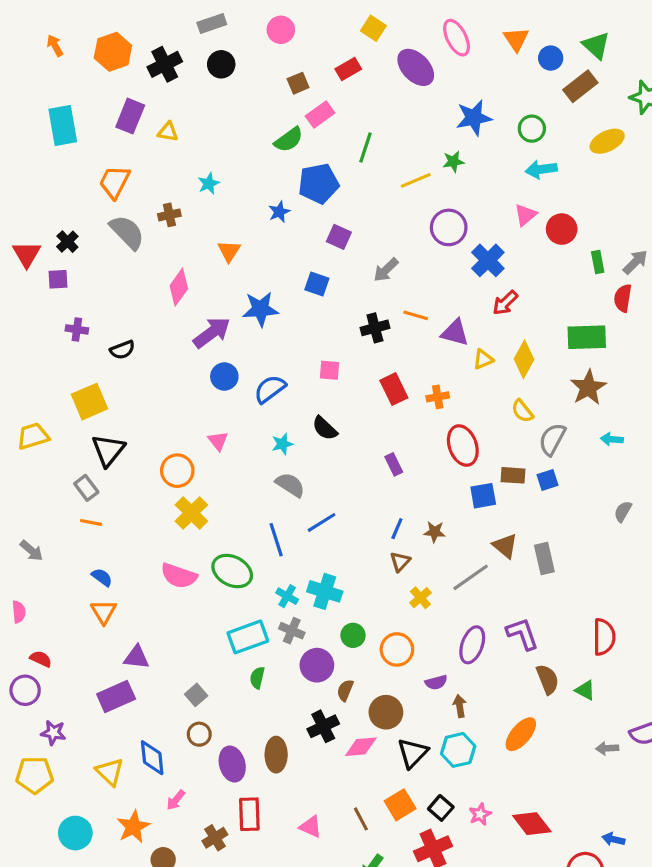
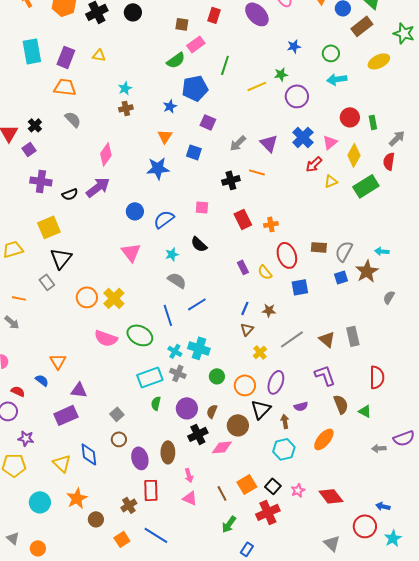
red rectangle: (348, 69) -> (214, 15), turned -42
brown square: (298, 83) -> (182, 24), turned 32
purple rectangle: (130, 116) -> (66, 57), moved
blue star: (474, 118) -> (294, 46), size x0.6
orange trapezoid: (115, 182) -> (65, 87), turned 70
brown cross: (169, 215) -> (126, 108), moved
pink triangle: (526, 215) -> (330, 142), moved
purple circle: (449, 227) -> (297, 96), moved
gray semicircle: (127, 232) -> (73, 119), size x0.7
orange triangle: (229, 251) -> (165, 136), moved
green rectangle: (598, 262) -> (373, 122), moved
purple square: (58, 279) -> (29, 149), turned -32
purple cross: (77, 329) -> (41, 181), size x1.5
purple arrow: (212, 333) -> (98, 187), moved
purple triangle: (455, 333) -> (269, 143), moved, turned 30
green rectangle: (587, 337) -> (366, 186), turned -30
yellow triangle: (483, 359) -> (331, 181), moved
yellow diamond: (524, 359) -> (354, 155), moved
brown star: (588, 387) -> (367, 271), moved
yellow semicircle: (522, 411) -> (265, 272), moved
pink triangle: (218, 441) -> (131, 252), size x1.5
orange circle: (177, 471) -> (87, 297), moved
brown rectangle: (513, 475) -> (319, 247), moved
orange line: (91, 522) -> (19, 298), moved
brown triangle: (505, 546) -> (327, 339), moved
gray rectangle: (544, 558) -> (353, 336), moved
blue semicircle: (102, 577) -> (42, 380), moved
purple ellipse: (472, 645) -> (276, 382), moved
purple circle: (317, 665) -> (187, 408), moved
purple semicircle: (436, 682) -> (301, 406), moved
black triangle: (413, 753) -> (261, 409), moved
pink arrow: (176, 800) -> (189, 475), moved, turned -56

